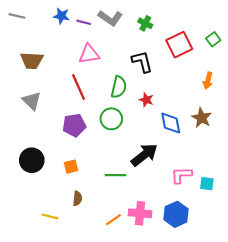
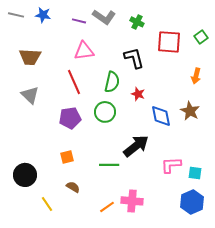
blue star: (61, 16) -> (43, 15), moved
red square: (179, 45) -> (169, 42), turned 30
black circle: (32, 160) -> (25, 175), moved
brown semicircle: (77, 198) -> (73, 187), turned -64
blue hexagon: (176, 214) -> (192, 202), moved
yellow line: (50, 216) -> (47, 204), turned 42

